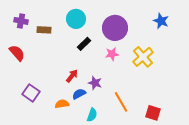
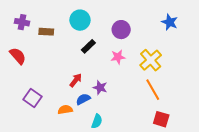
purple circle: (115, 28) -> (121, 30), size x0.7
orange line: (121, 102) -> (153, 90), moved

